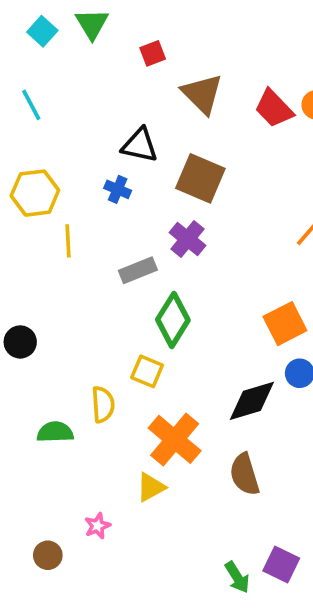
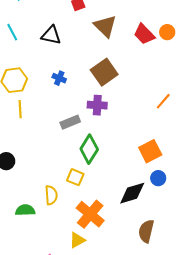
black triangle: (140, 145) -> (51, 35), moved
brown square: (200, 178) -> (104, 72), turned 32
purple cross: (188, 239) -> (97, 105), turned -36
yellow line: (68, 241) -> (20, 109), moved
brown semicircle: (245, 474) -> (146, 231), moved, turned 30

